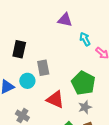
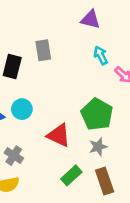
purple triangle: (65, 20) -> (90, 19), moved
gray rectangle: (43, 68) -> (43, 50), moved

